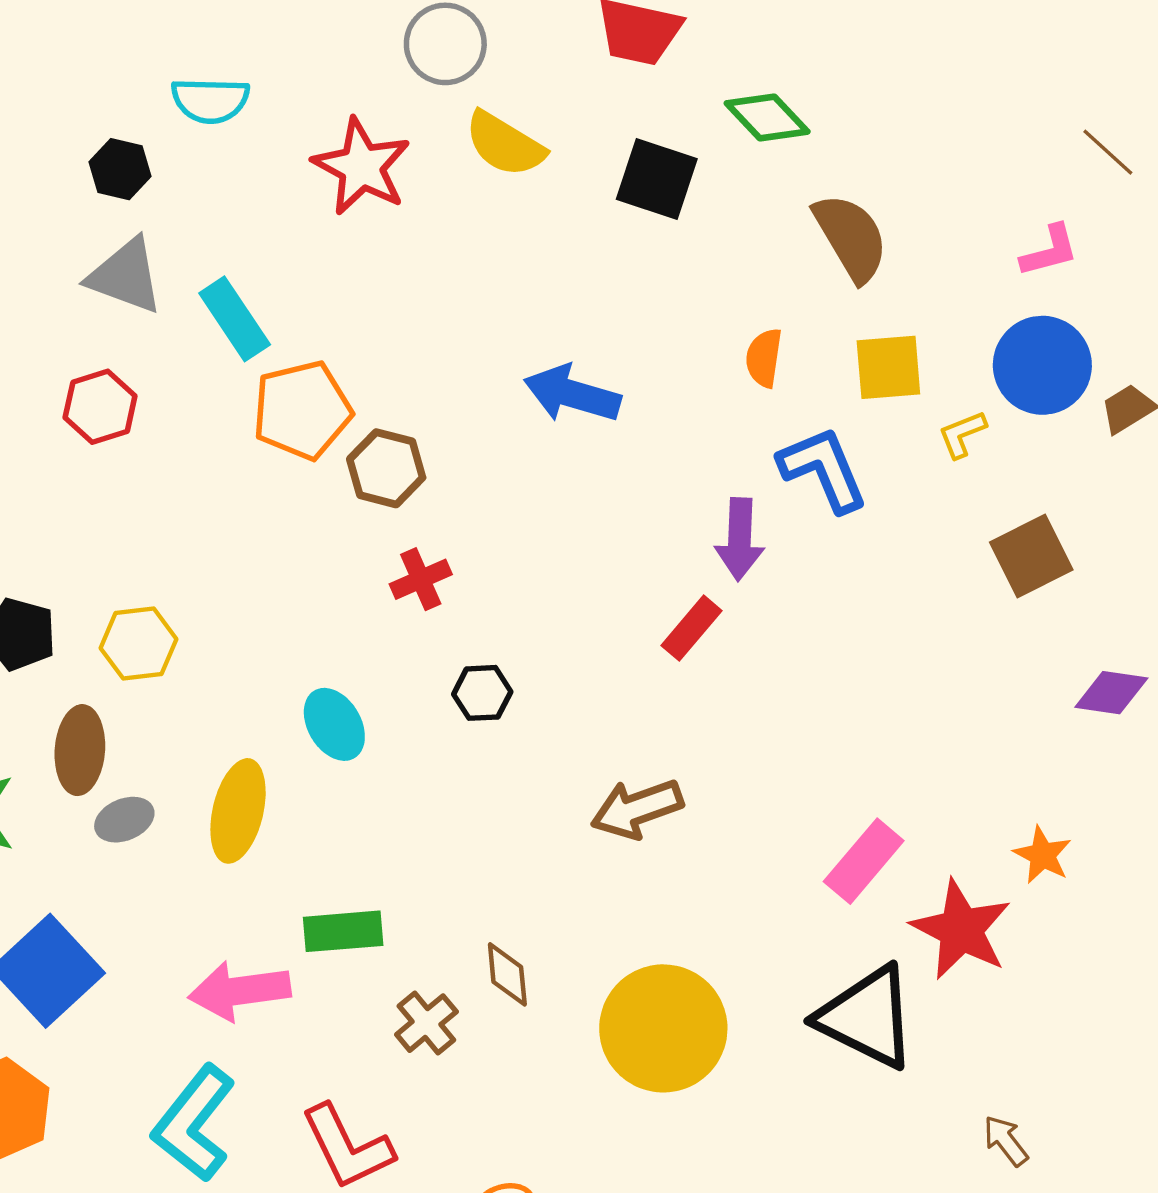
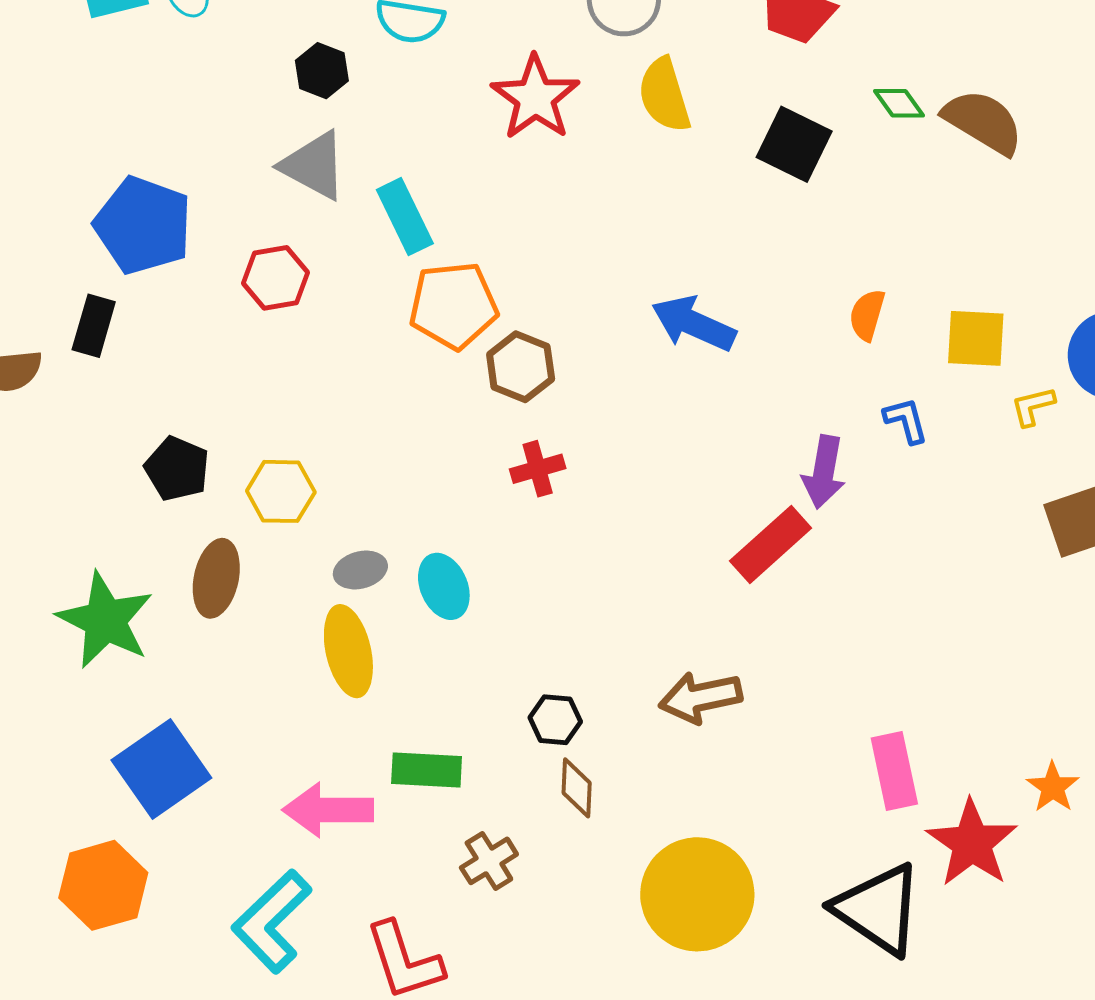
green diamond: (767, 117) -> (899, 103), size x0.7
yellow semicircle: (505, 144) -> (664, 95), turned 34
brown semicircle: (851, 237) -> (983, 122), moved, turned -36
blue L-shape: (823, 469) -> (906, 420), size x0.6
red rectangle: (692, 628) -> (771, 545), size x1.4
black hexagon: (482, 693) -> (555, 720), moved
yellow ellipse: (238, 811) -> (348, 651), turned -34
gray ellipse: (124, 820) -> (360, 570), moved
pink rectangle: (864, 861) -> (894, 771), turned -60
brown diamond: (507, 974) -> (577, 788), moved

